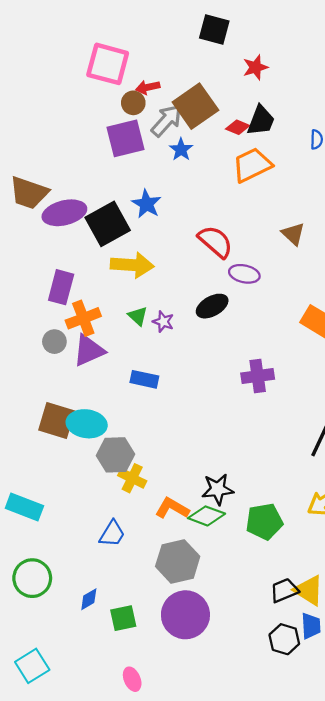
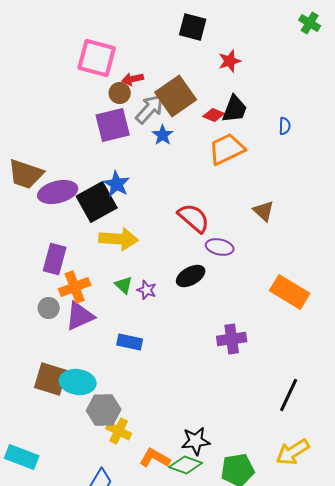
blue star: (147, 204) -> (117, 184), moved

